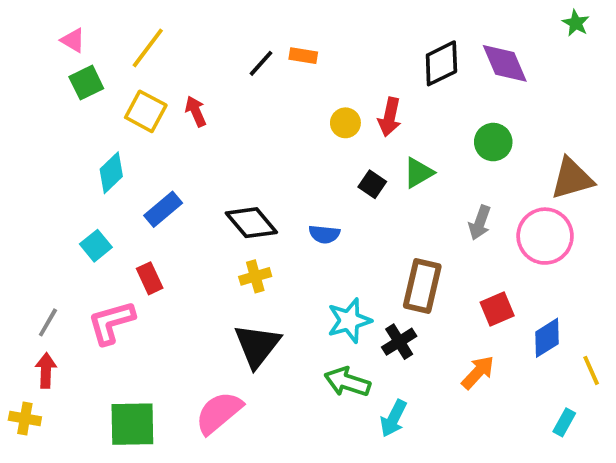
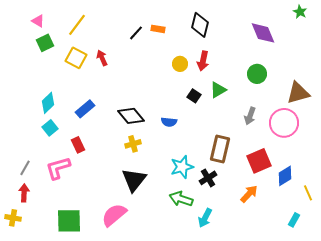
black diamond: (441, 63) -> (200, 25), moved, turned -50
cyan diamond: (111, 173) -> (48, 103), moved
red square: (497, 309) -> (259, 161), size x1.4

